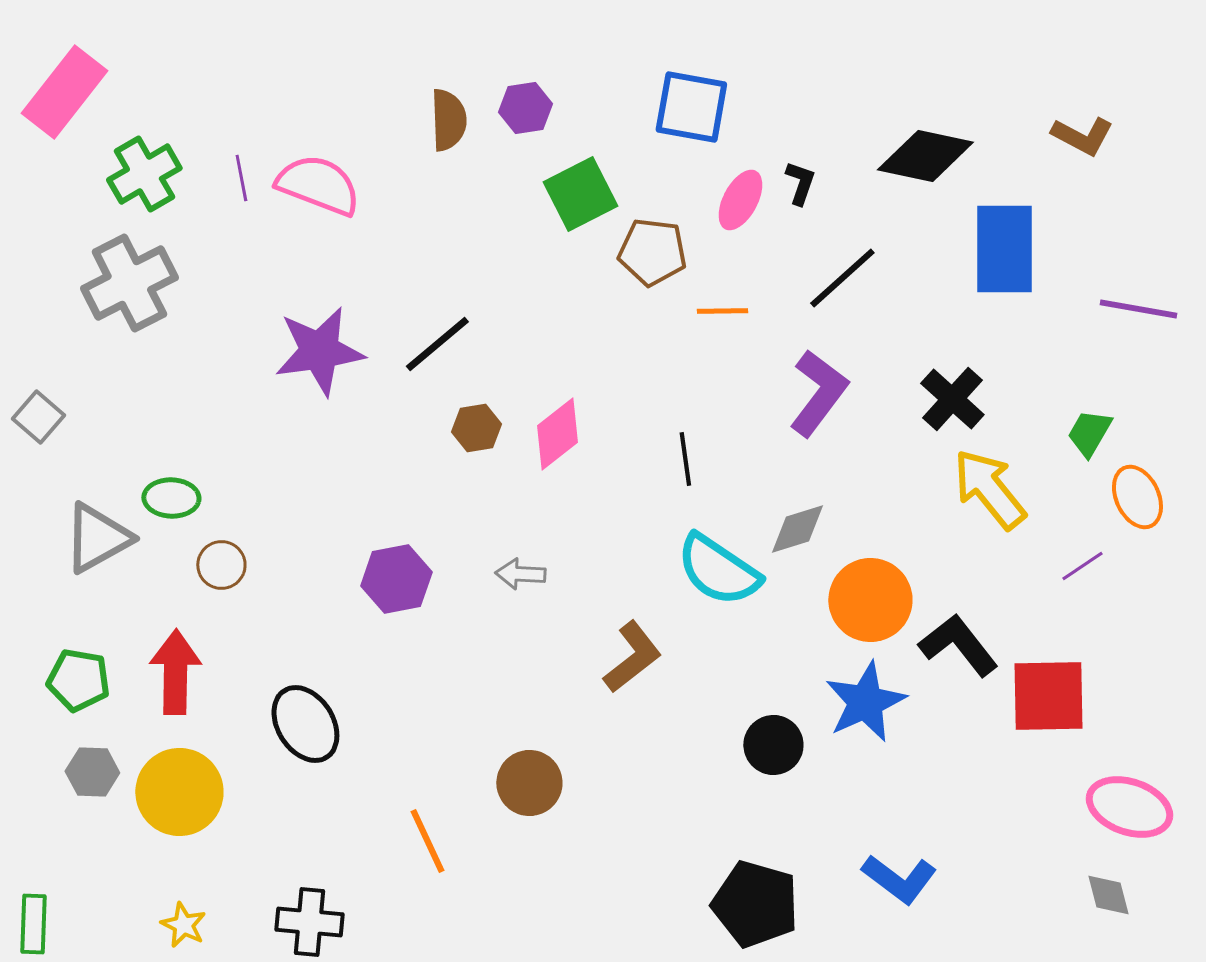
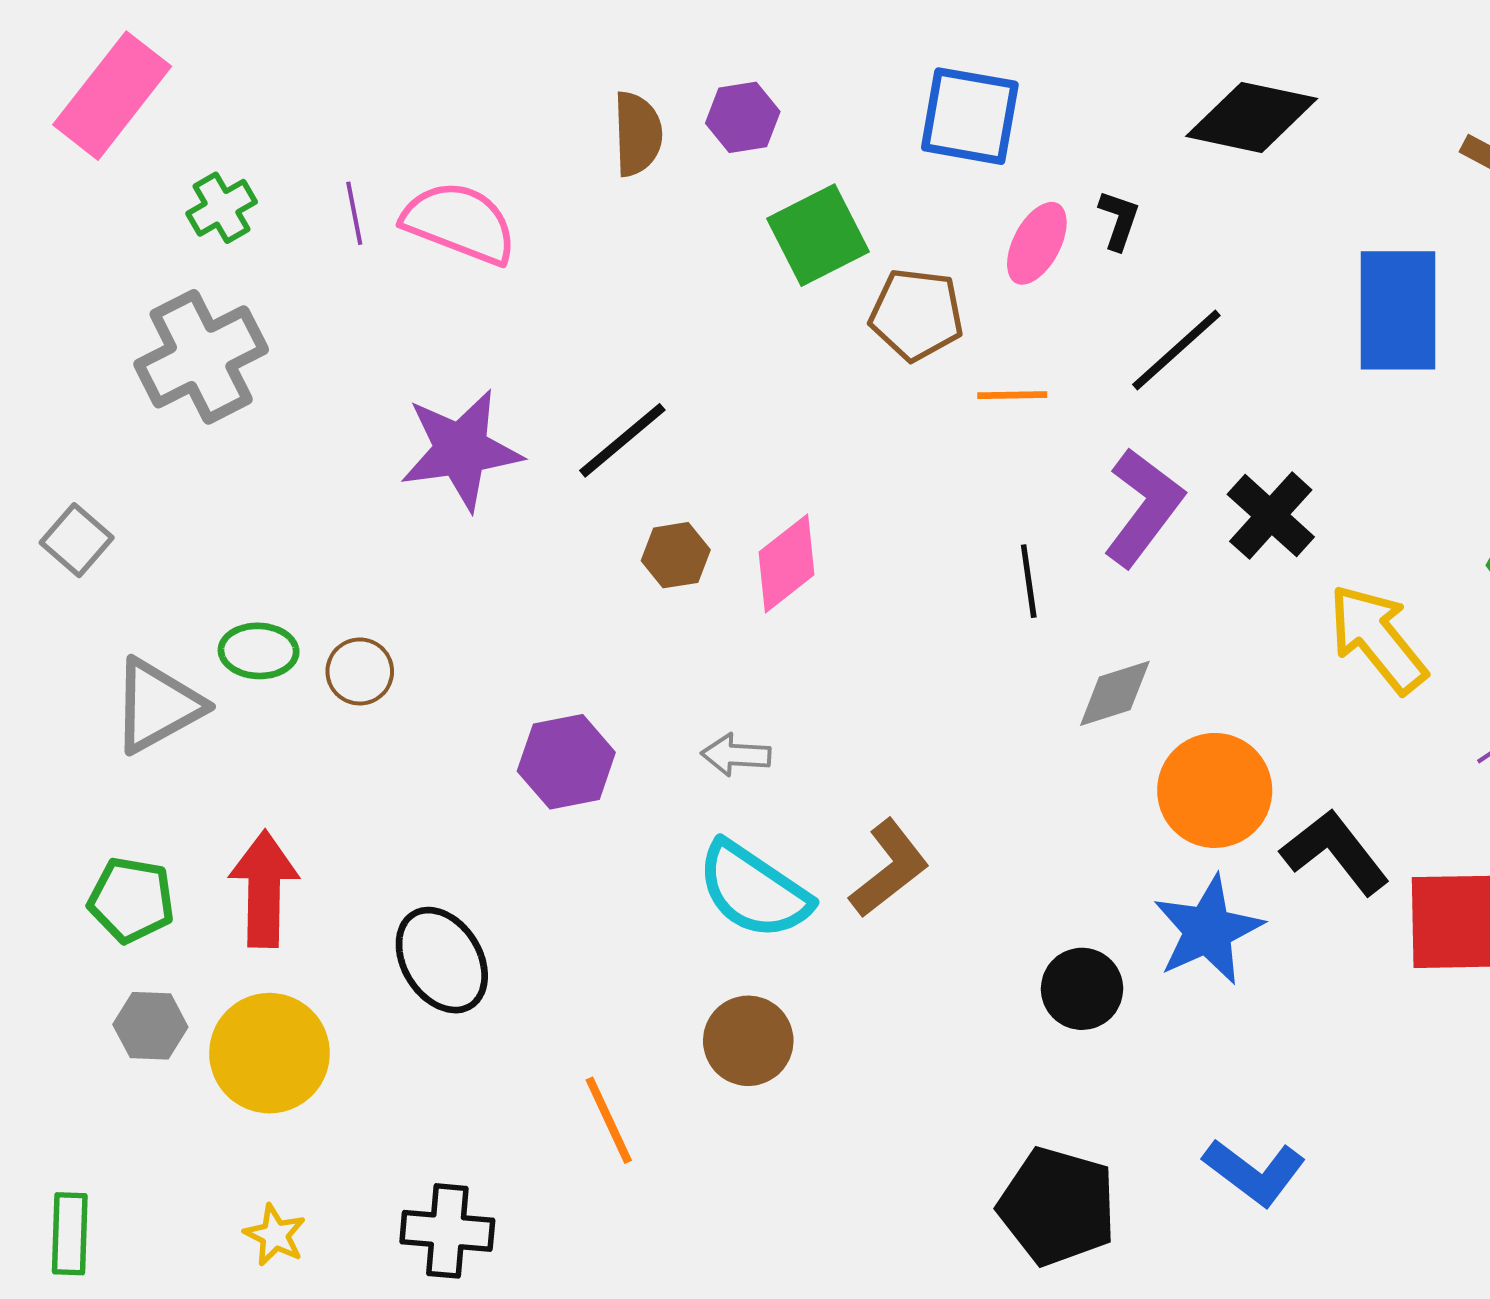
black diamond: (925, 156) -> (1252, 117), moved
green cross: (144, 174) -> (222, 208), size x0.7
black cross: (952, 399) -> (1271, 516), moved
black line: (685, 459) -> (1029, 581), moved
brown circle: (221, 565) -> (360, 671), moved
cyan semicircle: (718, 570) -> (754, 890), moved

